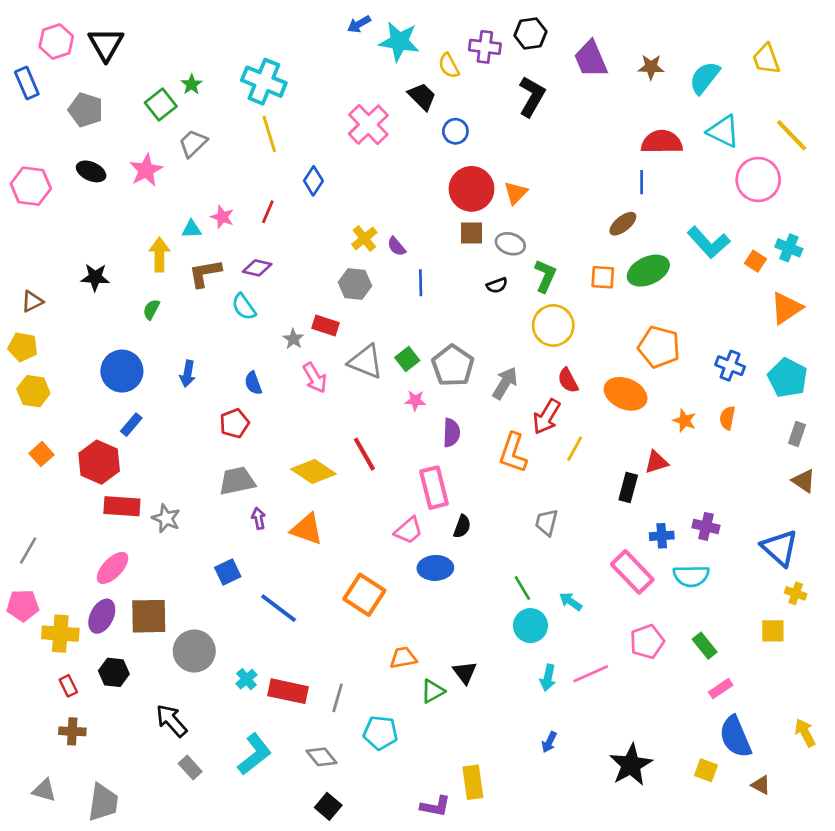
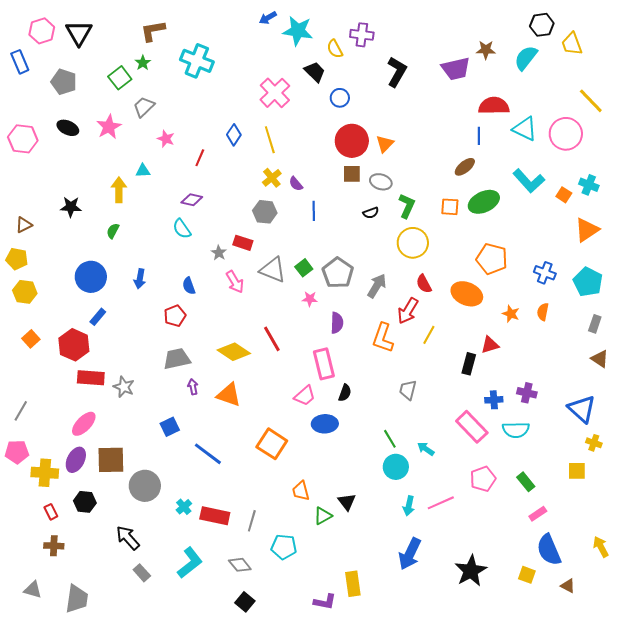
black hexagon: (530, 33) -> (542, 25), moved
purple trapezoid: (591, 59) -> (456, 69), moved, turned -80
cyan triangle: (723, 131) -> (525, 129), moved
yellow line: (269, 134) -> (270, 140), moved
pink star: (222, 217) -> (166, 139), moved
brown L-shape: (205, 273) -> (153, 31), moved
orange trapezoid: (403, 658) -> (301, 491), turned -95
blue arrow: (549, 742) -> (410, 554), size x2.0

